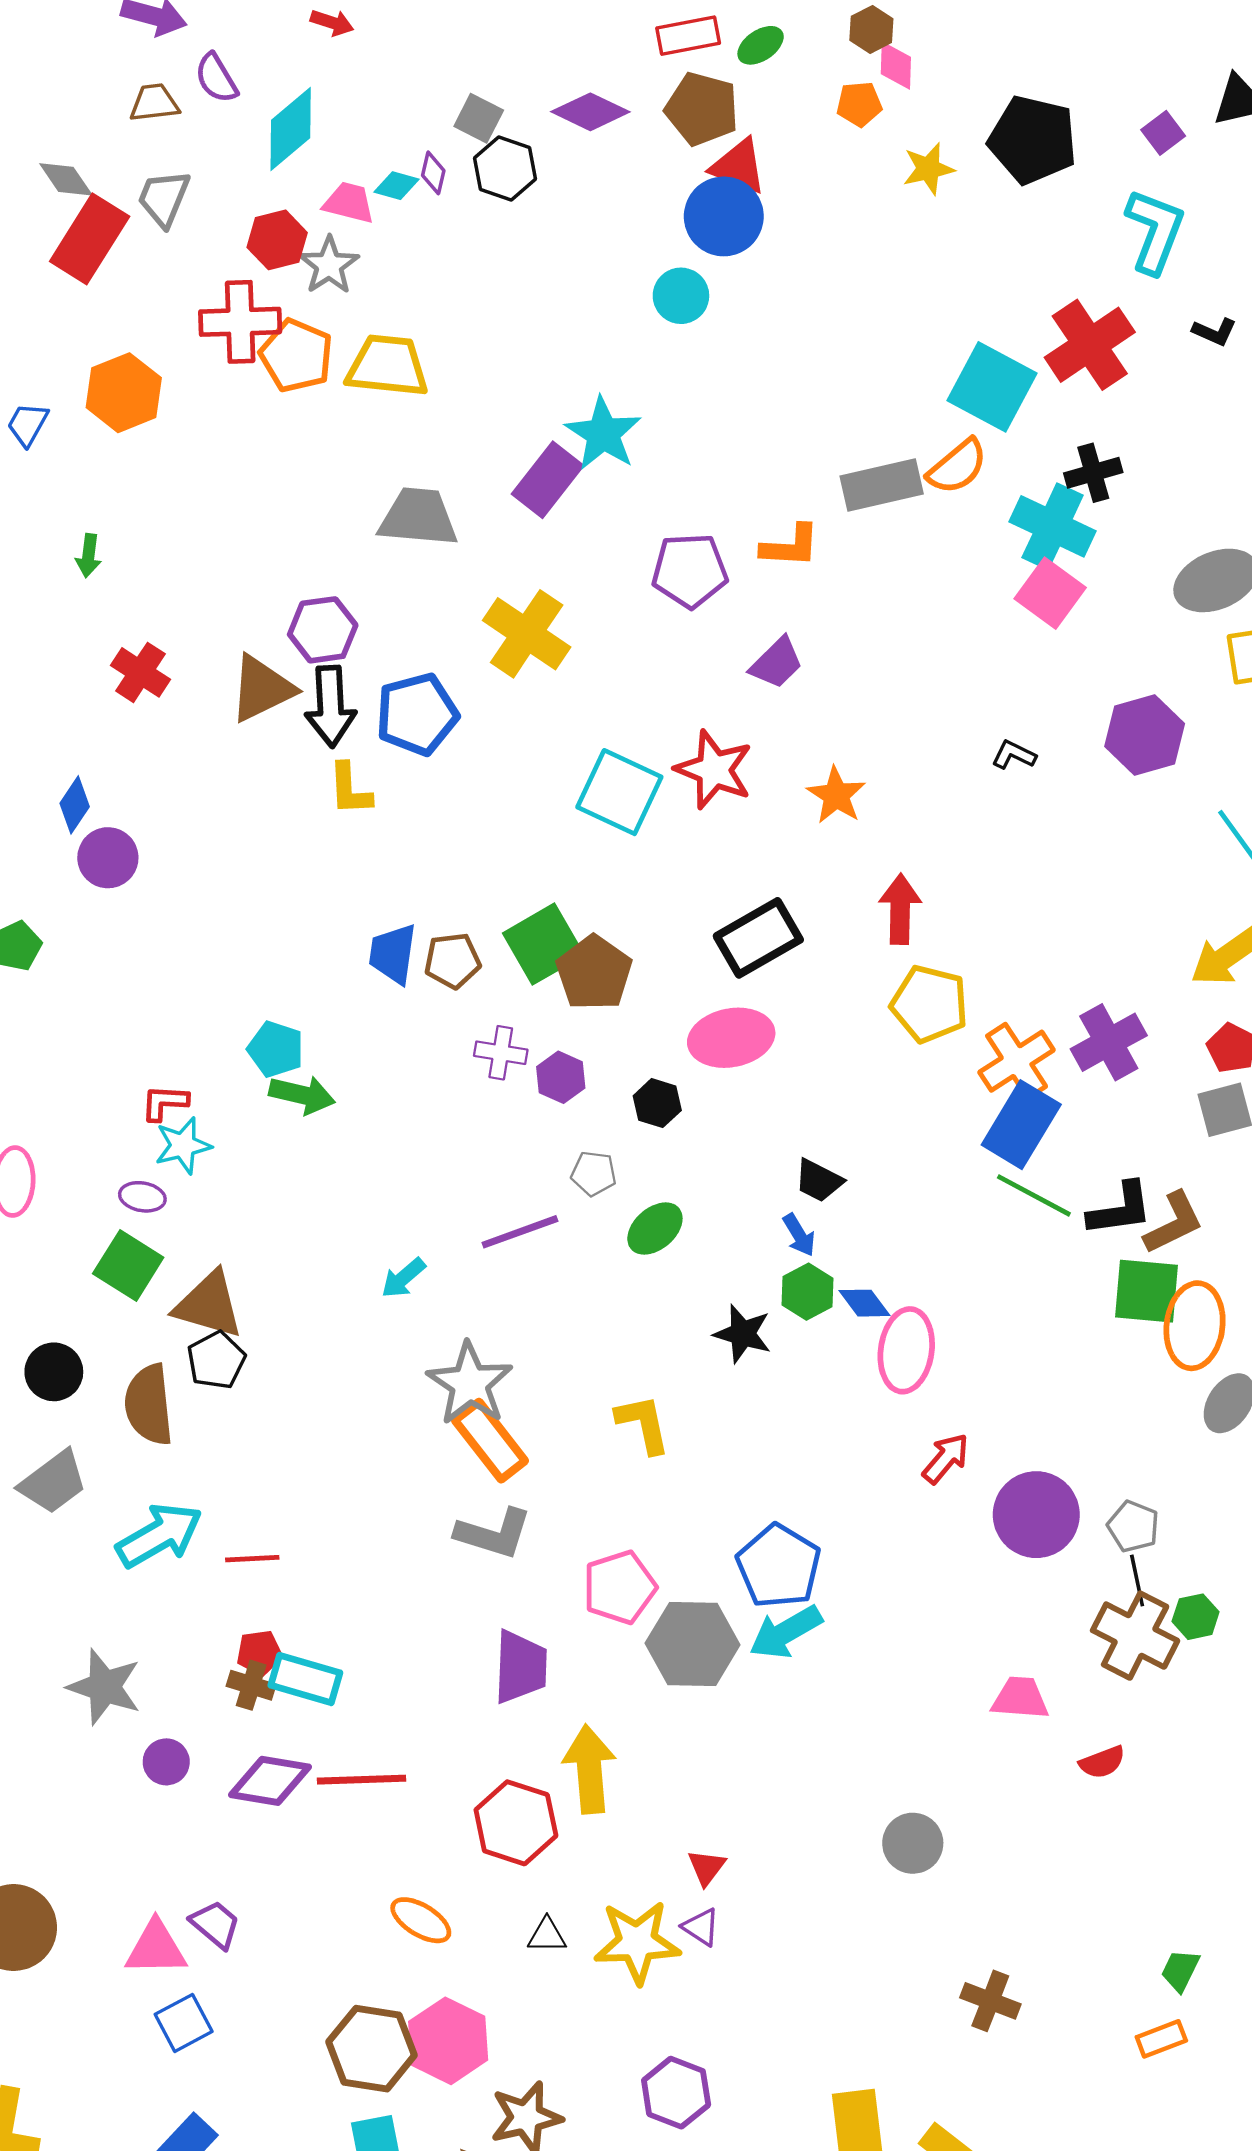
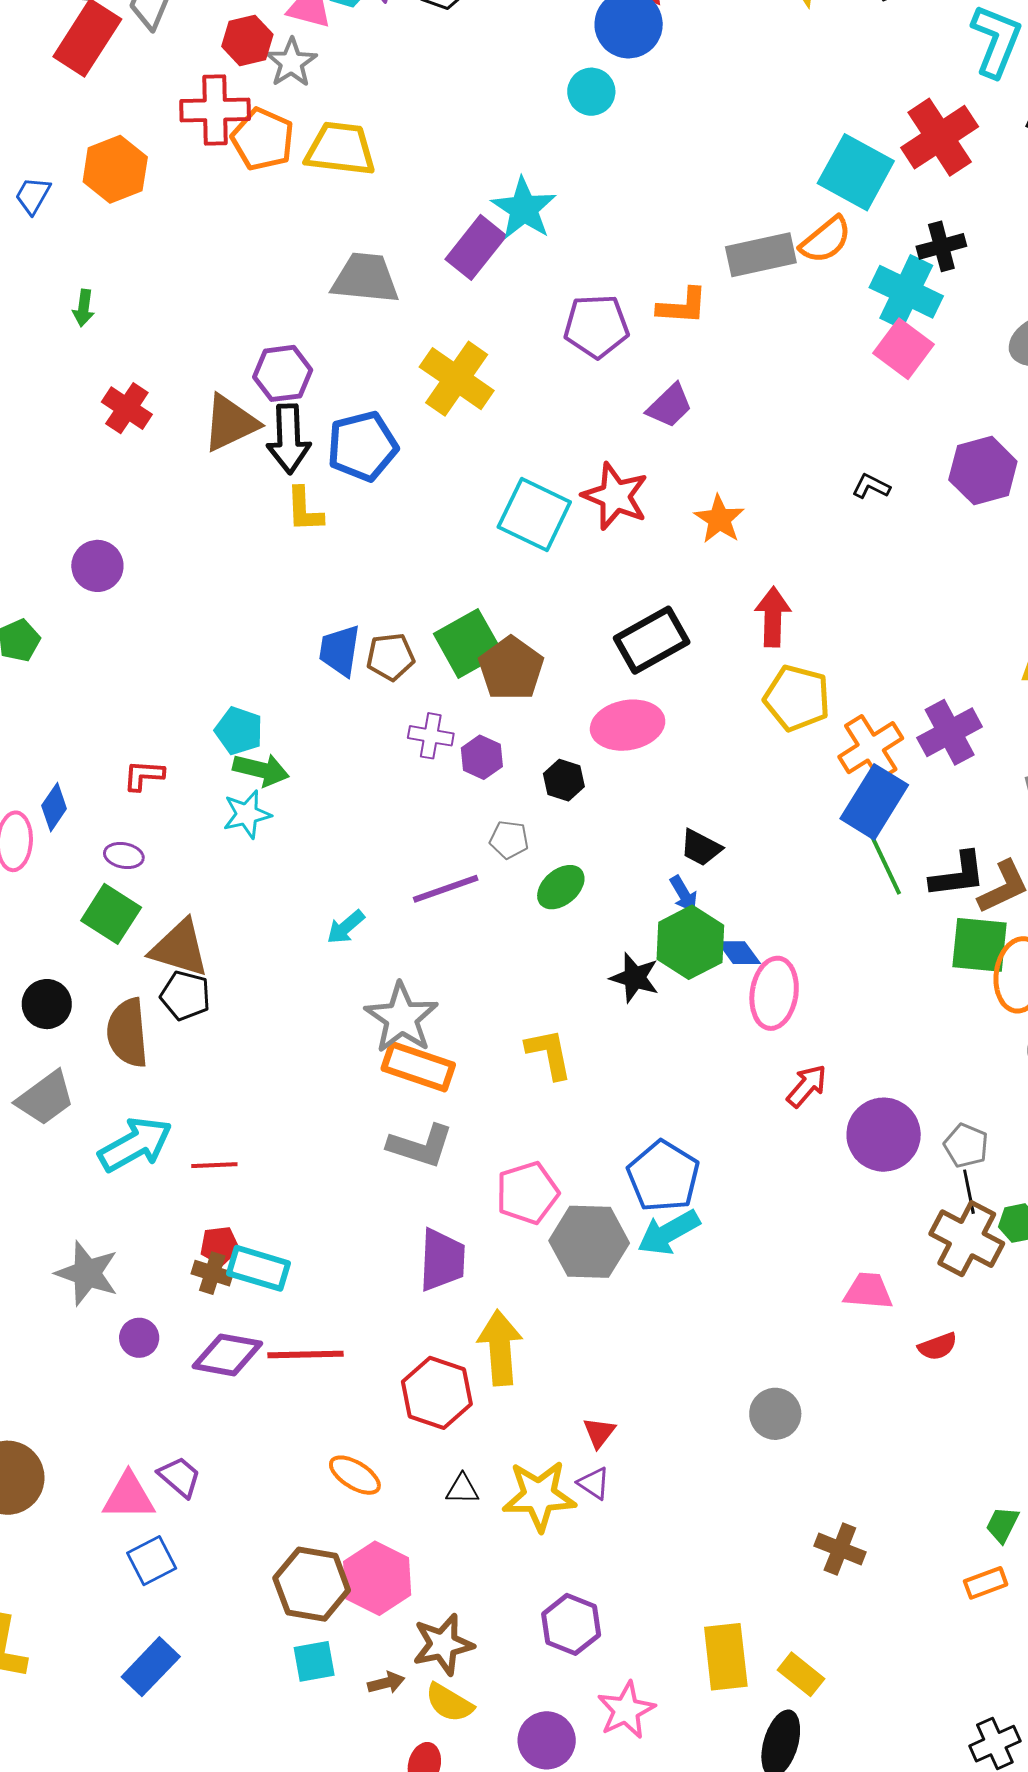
blue diamond: (75, 805) -> (54, 807), moved
cyan star: (183, 1146) -> (247, 814), moved
green line: (1034, 1195) -> (884, 862), turned 36
green hexagon: (808, 1292) -> (690, 942), size x1.5
black pentagon: (216, 1360) -> (185, 996), turned -30
orange rectangle: (490, 1441) -> (418, 1067), turned -34

